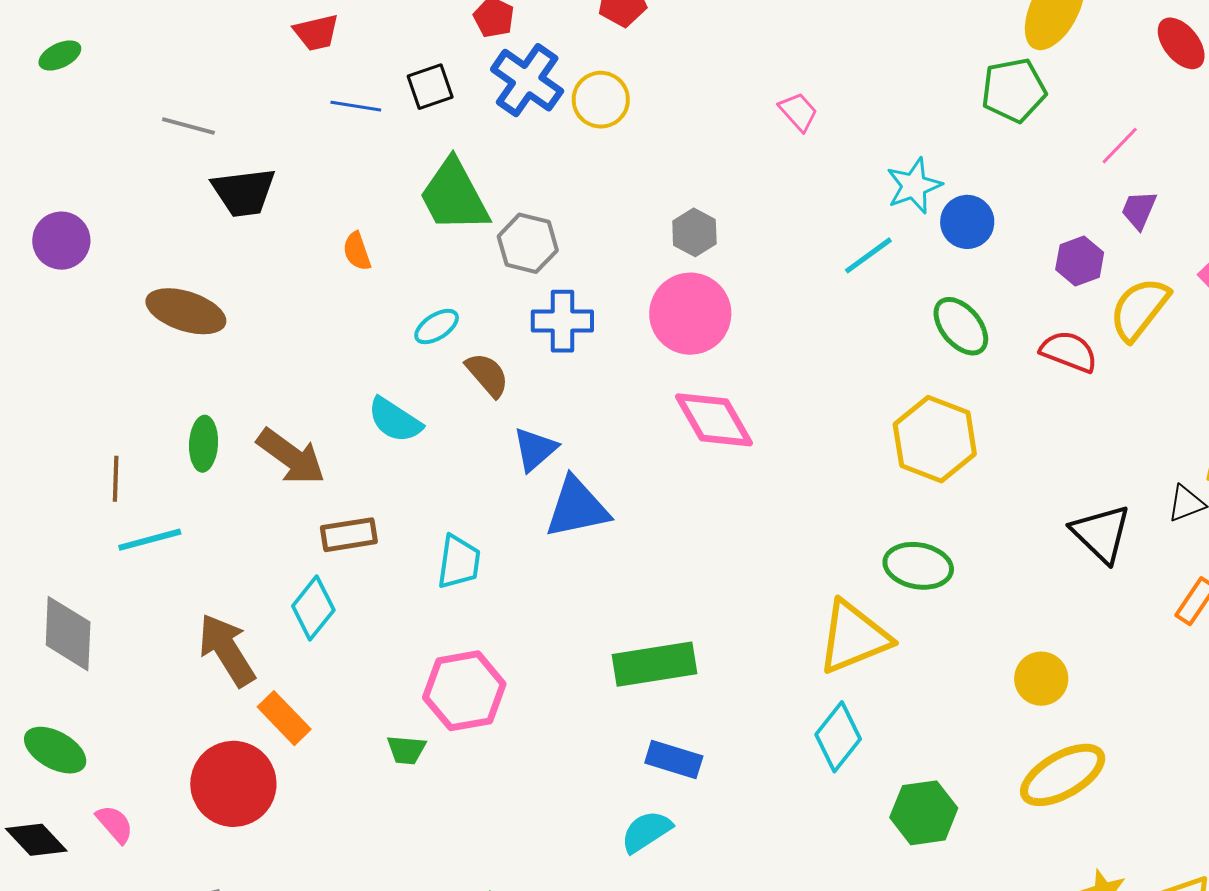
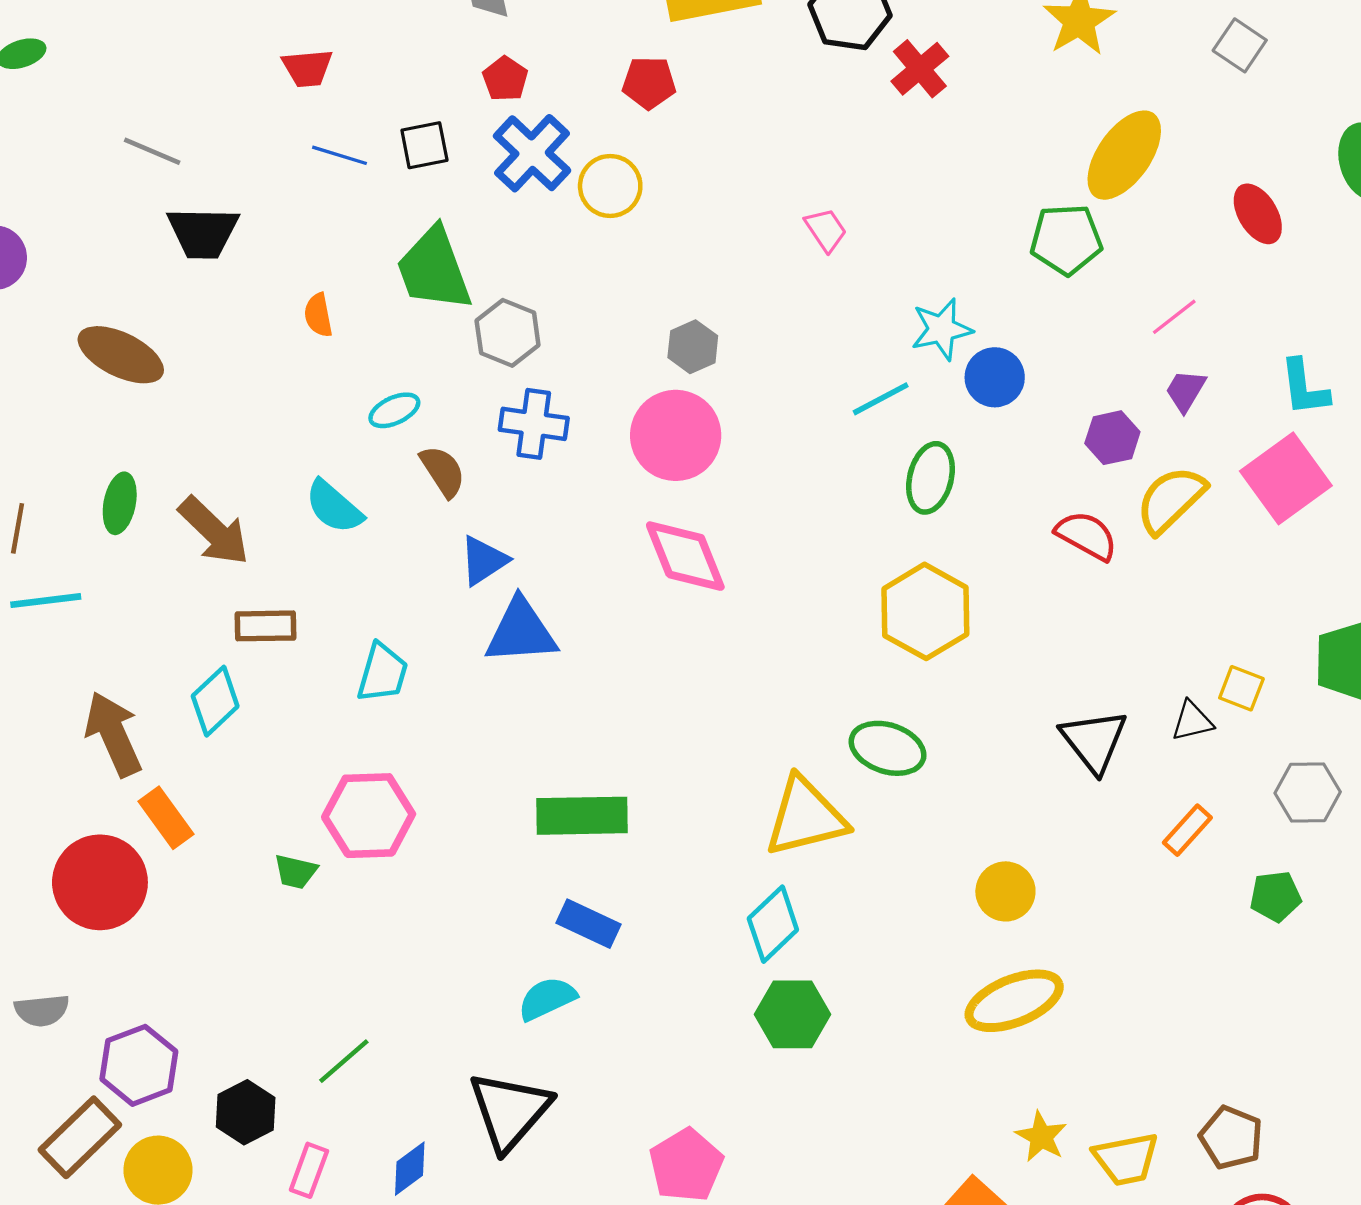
green ellipse: (961, 326) -> (930, 478), moved, turned 46
green hexagon: (924, 813) -> (792, 1014), moved

